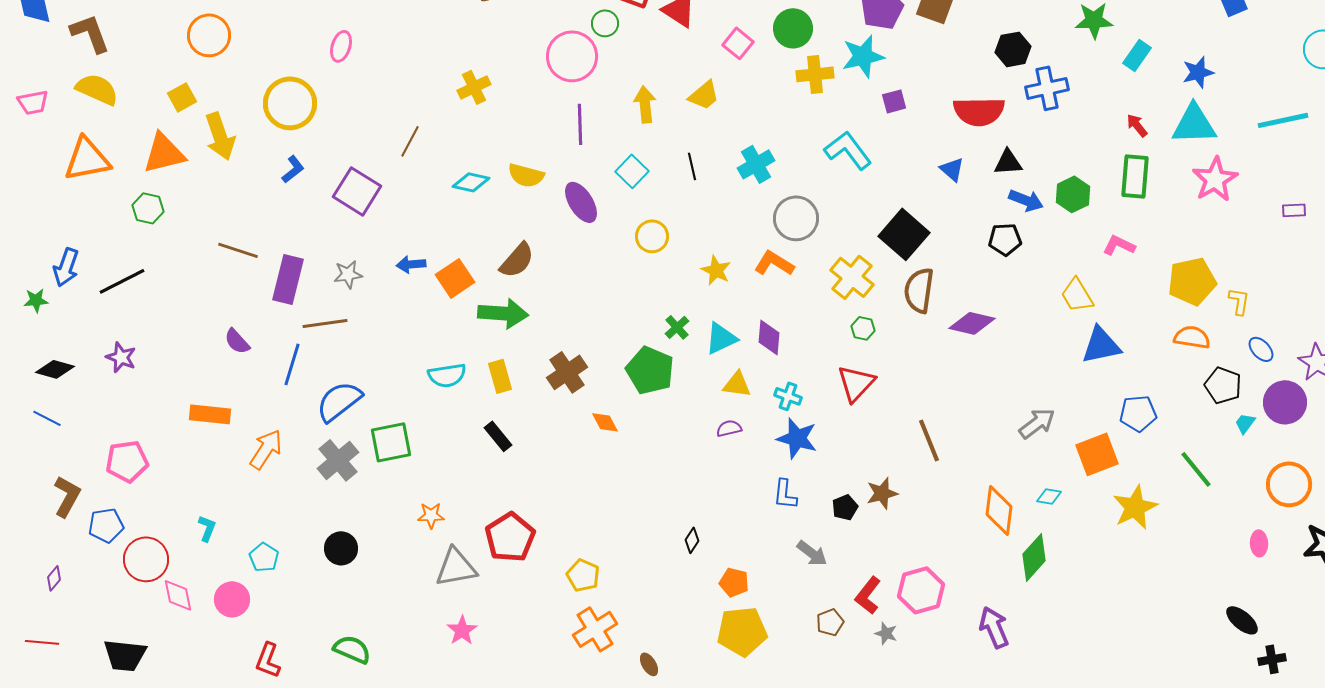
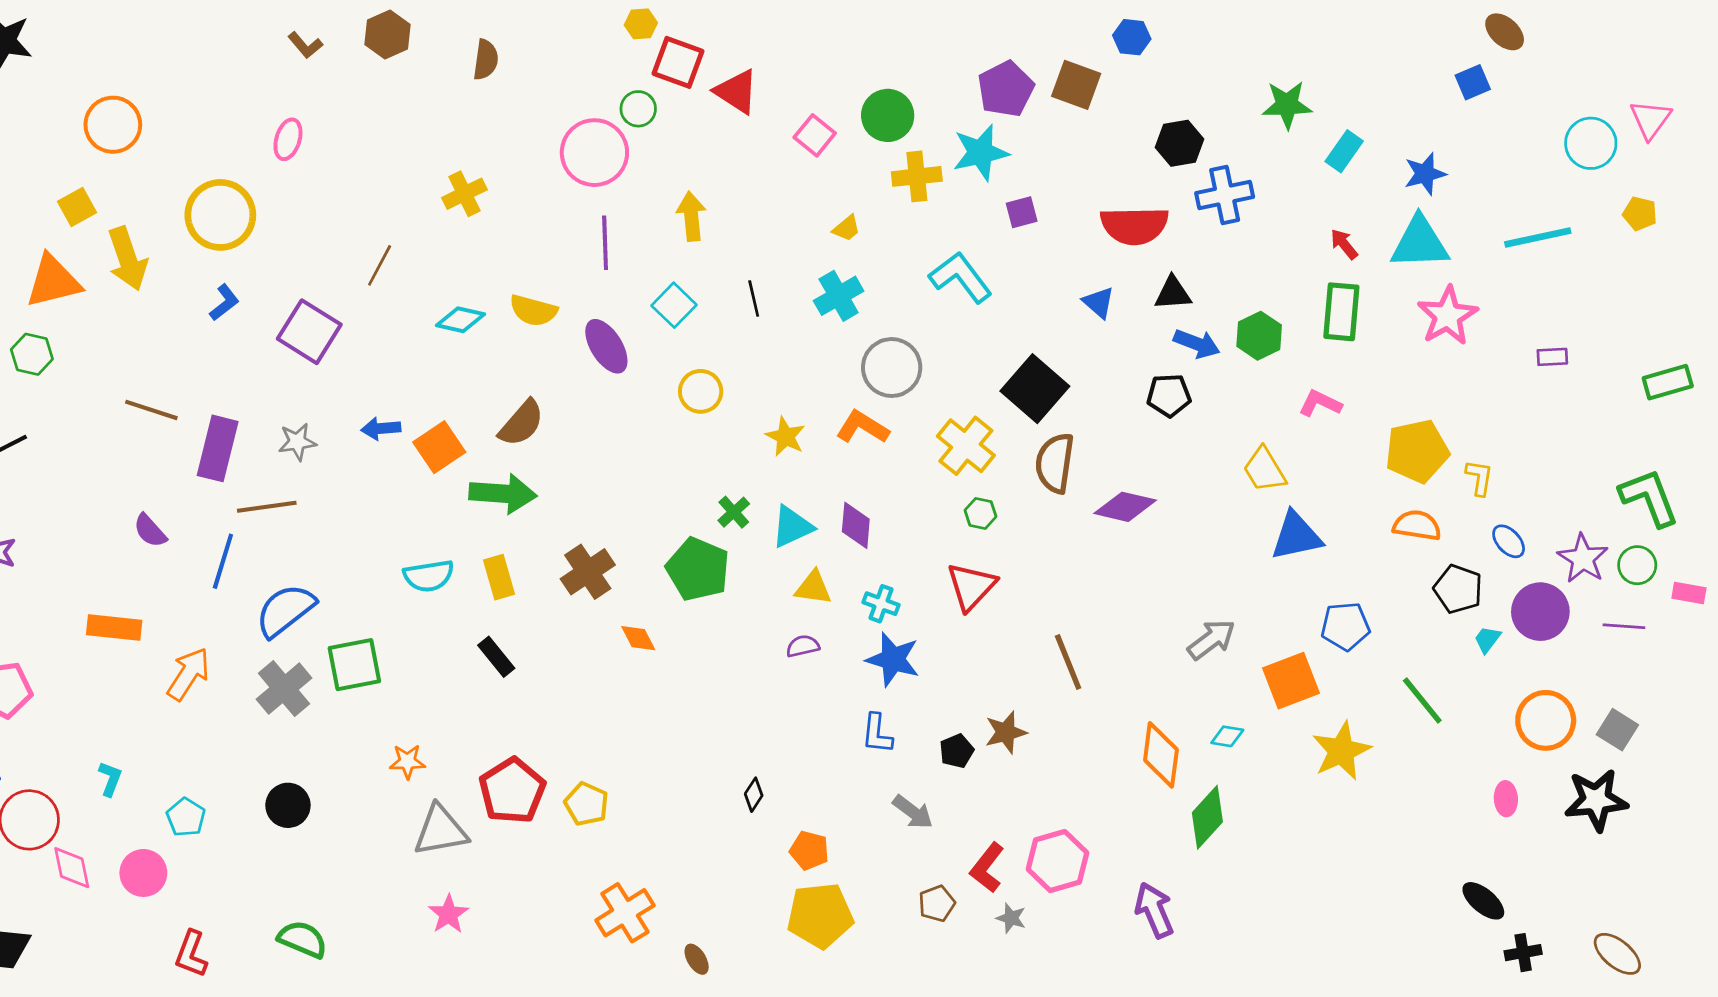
yellow trapezoid: (704, 95) -> (847, 228), moved, size x0.7
yellow pentagon: (583, 575) -> (586, 804), moved

